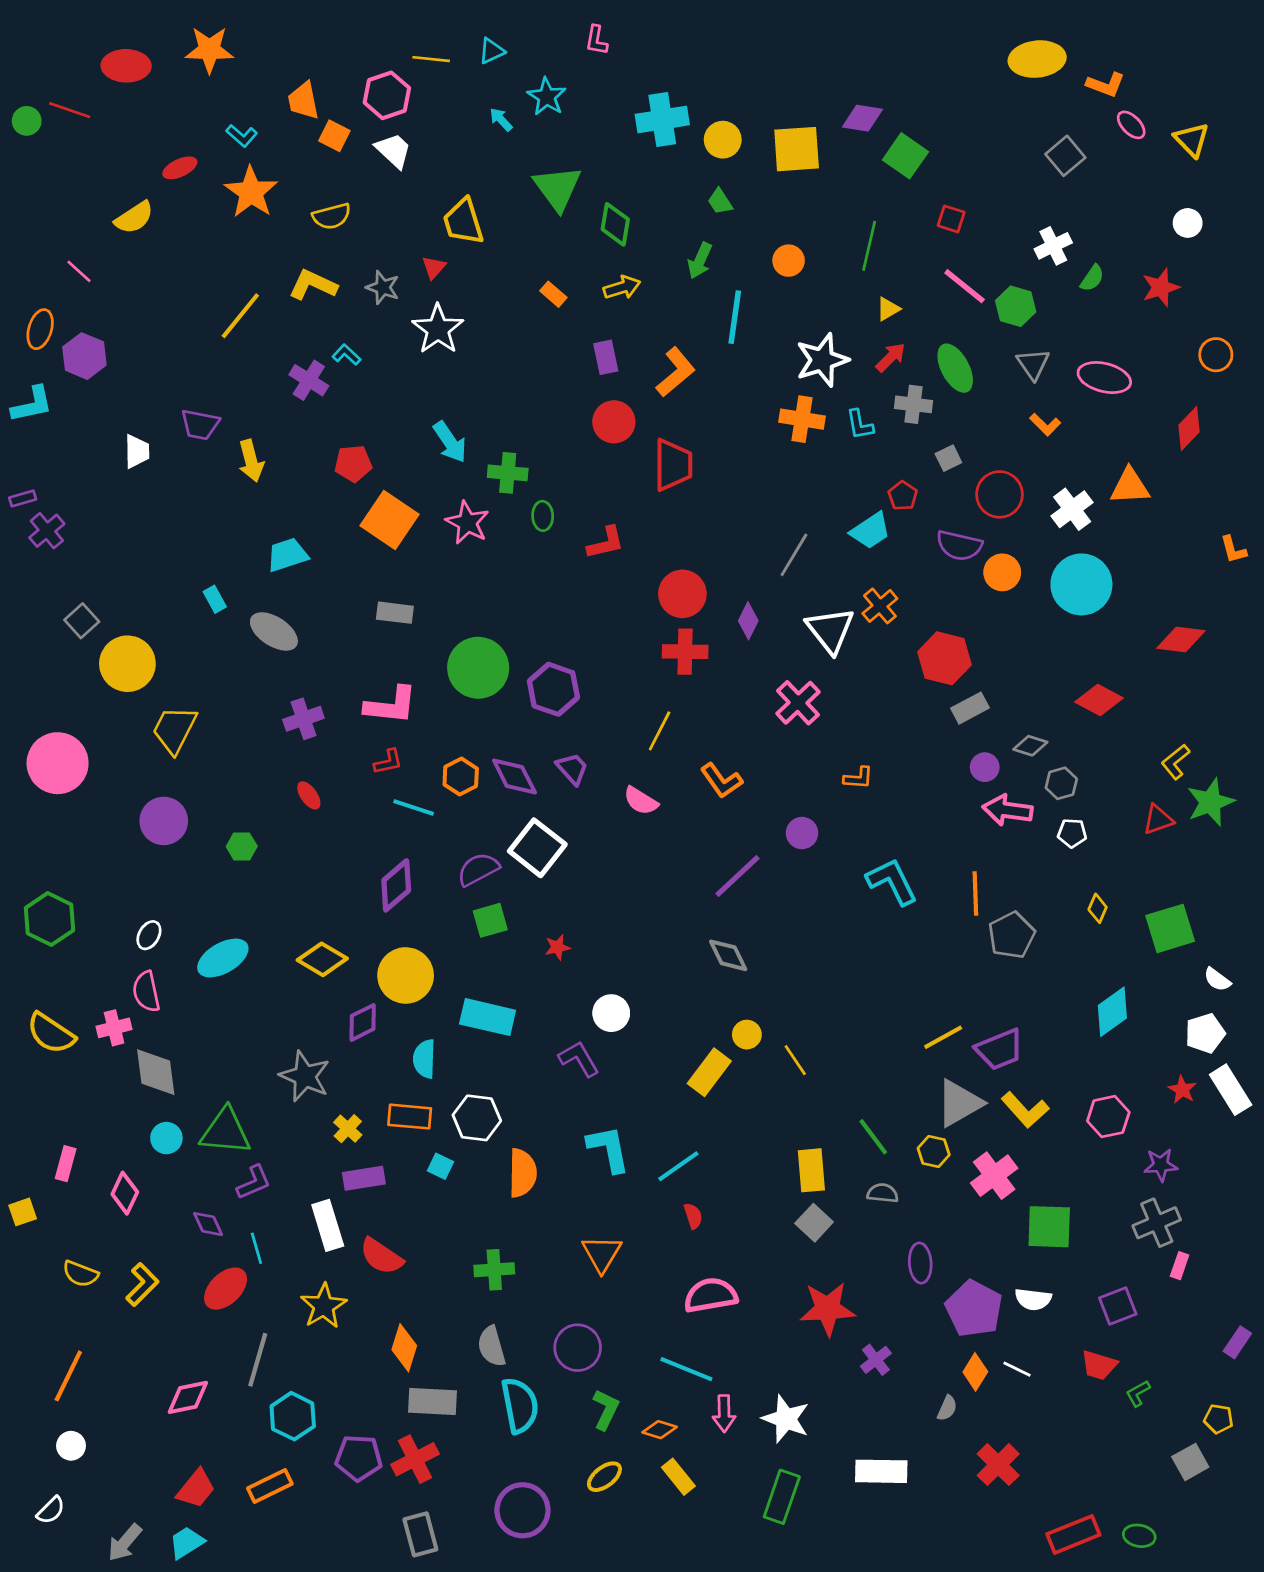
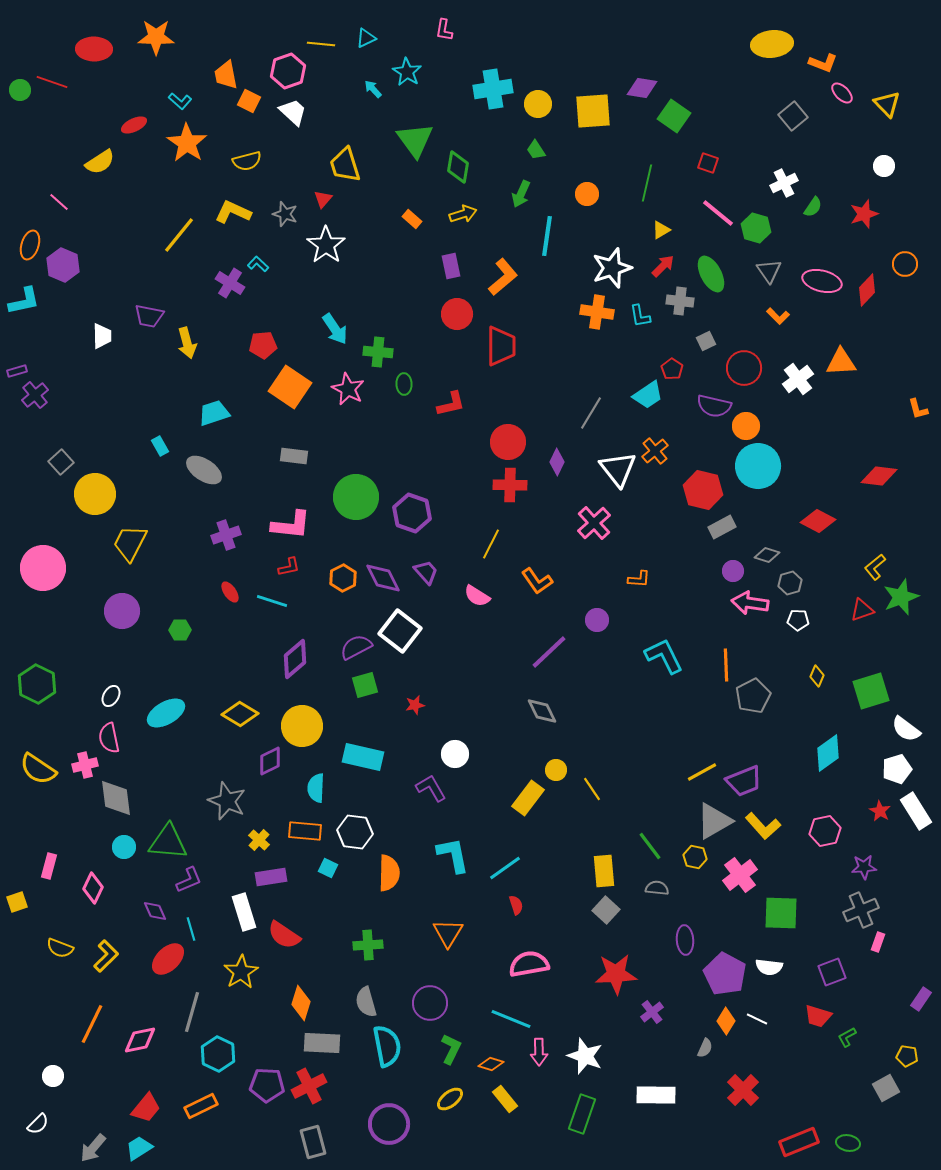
red diamond: (1189, 429) -> (867, 290), moved
cyan circle: (1081, 584) -> (758, 466), moved
cyan line: (414, 807) -> (272, 601), moved
white semicircle: (1217, 979) -> (906, 729), size x1.4
orange line: (68, 1376) -> (92, 1024), moved

